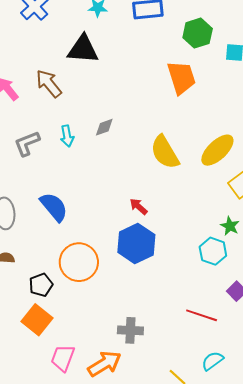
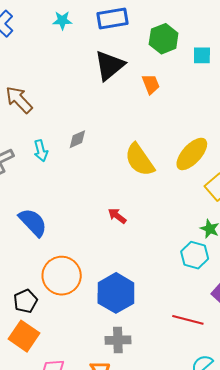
black triangle: (83, 49) -> (109, 65), moved, turned -40
orange trapezoid: (181, 78) -> (151, 84), size x0.6
blue hexagon: (136, 244) -> (116, 293), moved

